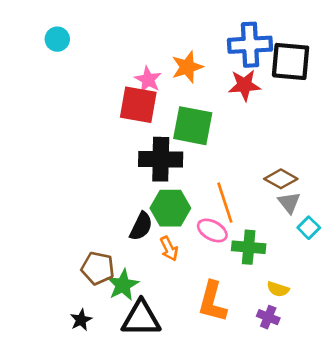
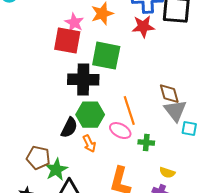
brown diamond: (281, 179) -> (169, 94), turned 45
gray triangle: (289, 203) -> (175, 111), size x1.4
cyan square: (309, 228) -> (189, 129), turned -35
green cross: (249, 247) -> (146, 143), size x0.7

